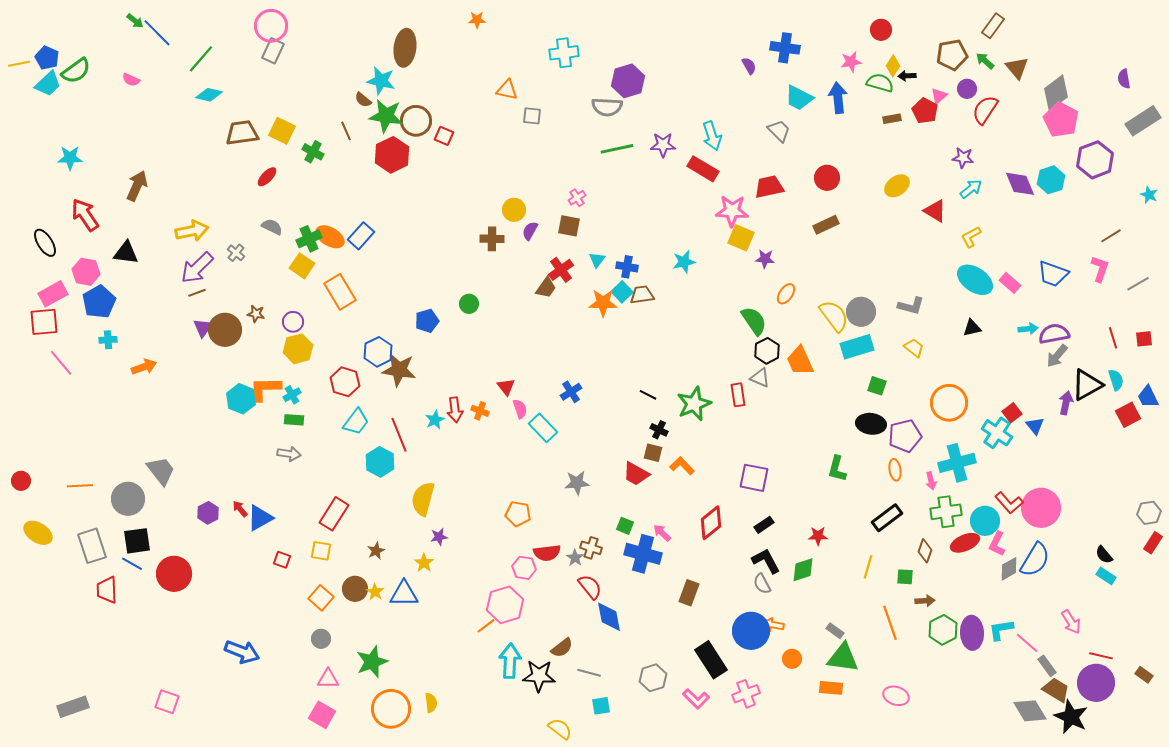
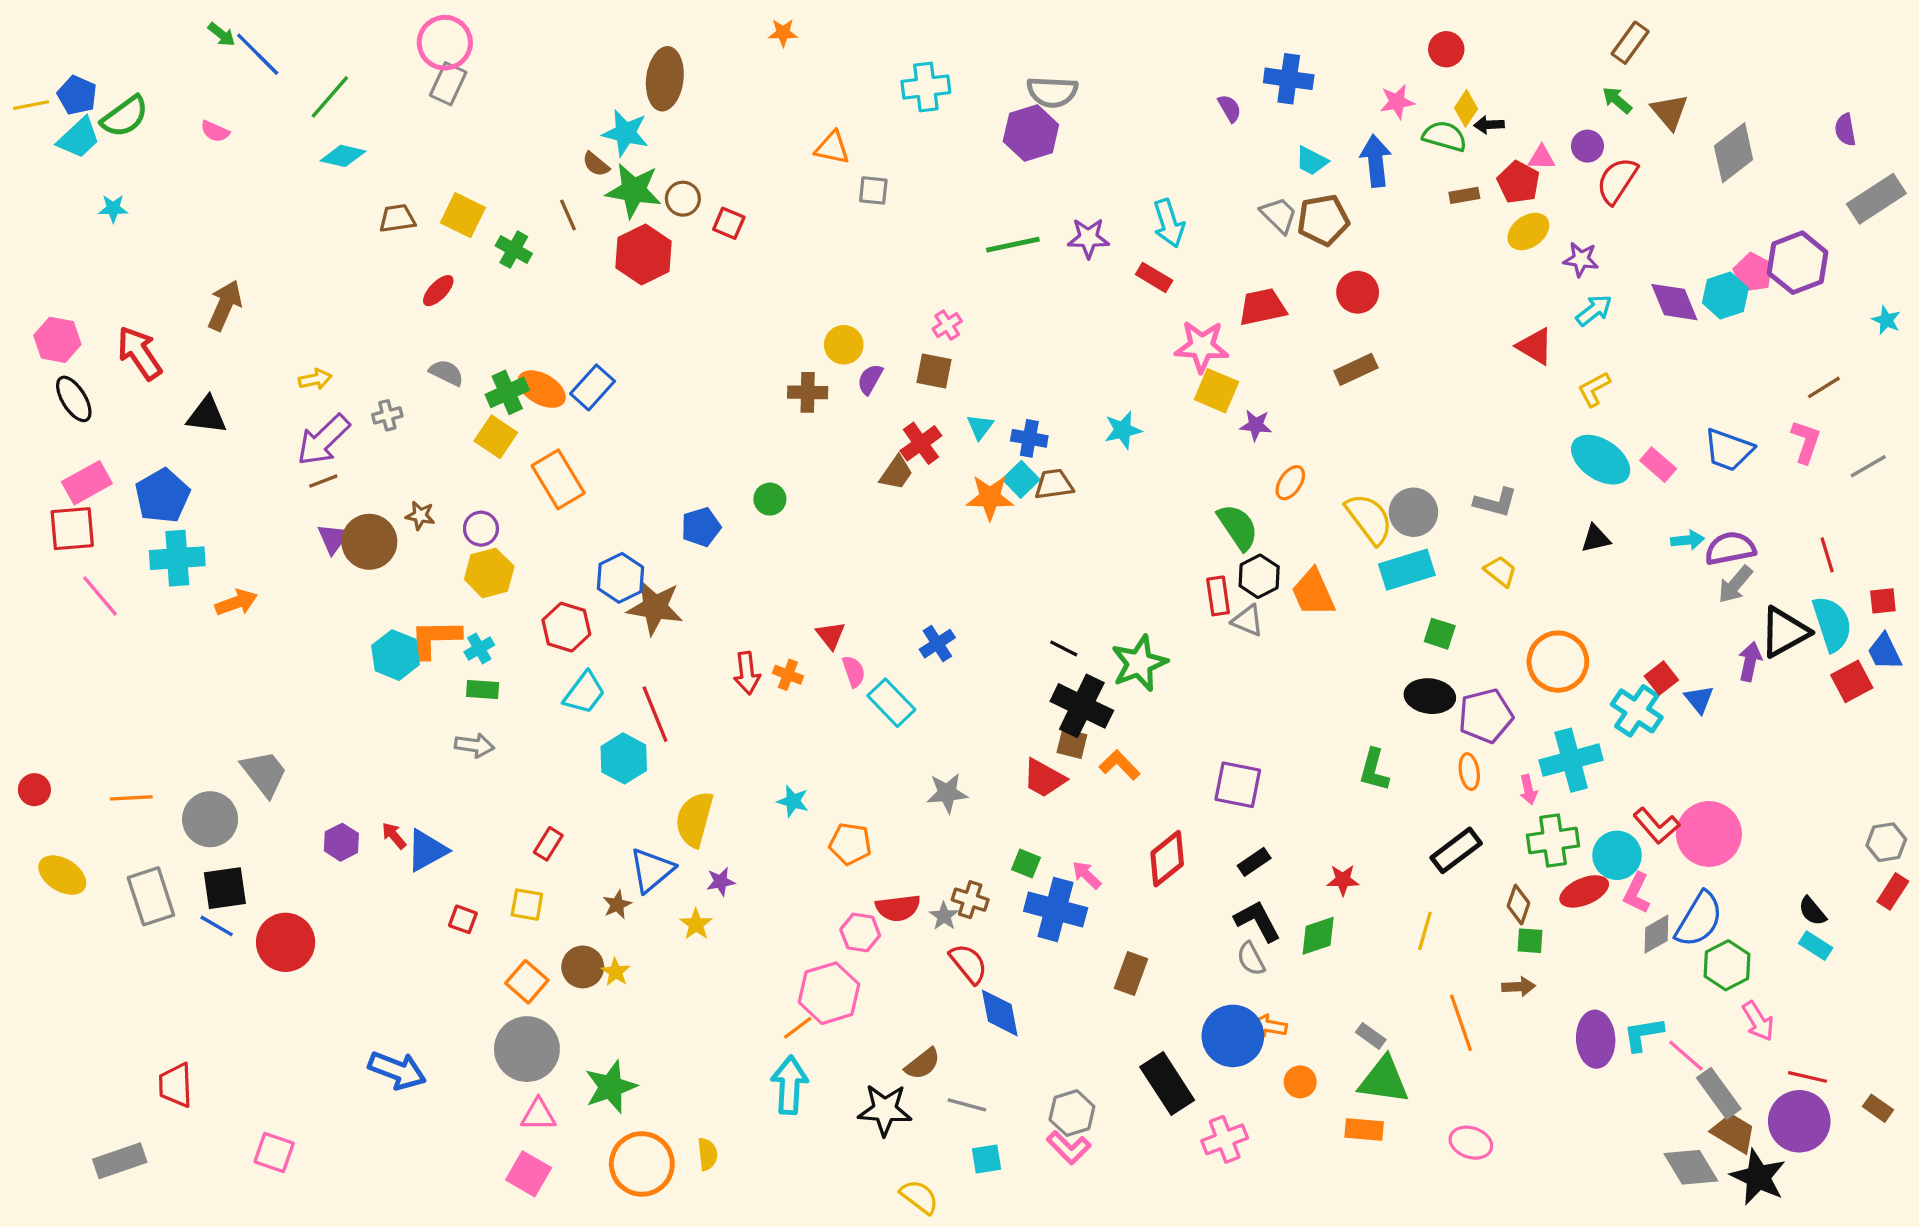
brown pentagon: (952, 55) -> (1323, 220), moved
pink triangle: (939, 96) -> (1541, 158), turned 42
cyan trapezoid: (799, 98) -> (1312, 161), size x0.7
gray semicircle: (607, 107) -> (1052, 92), moved
pink pentagon: (1061, 120) -> (1753, 273), moved, size x0.7
brown circle: (416, 121) -> (683, 199), size x0.7
brown trapezoid: (242, 133) -> (397, 218), size x0.7
cyan star: (70, 158) -> (113, 208), moved, size x0.7
red rectangle: (703, 169) -> (1154, 277), size x0.7
yellow ellipse: (897, 186) -> (1528, 231), moved
yellow arrow: (192, 231) -> (315, 379), size x0.6
gray cross: (236, 253) -> (387, 415), turned 36
pink hexagon: (86, 272) -> (57, 340), moved
red square: (1144, 339) -> (1883, 601), moved
cyan cross: (108, 340) -> (177, 558), size x1.8
cyan semicircle: (1116, 380) -> (1832, 624), size x1.6
red rectangle: (738, 395) -> (1218, 596), moved
cyan star: (435, 420) -> (793, 801), moved, turned -30
black cross: (659, 430) -> (1082, 706), size x2.0
red rectangle: (334, 514) -> (548, 844), size x0.6
green square: (905, 577) -> (1530, 941), moved
red trapezoid: (107, 590) -> (176, 1085), moved
blue triangle: (404, 594) -> (652, 870), moved, turned -40
green hexagon: (943, 630) -> (1727, 965), moved
gray circle: (321, 639) -> (527, 1049), size x2.0
cyan arrow: (510, 661) -> (790, 1085), moved
gray rectangle: (1047, 666) -> (1719, 1093), size x1.4
pink L-shape: (696, 699) -> (1069, 1148), moved

